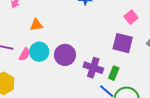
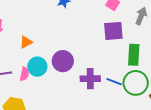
purple cross: (93, 68) -> (90, 79), moved
green rectangle: (114, 73) -> (134, 55), moved, size x1.5

